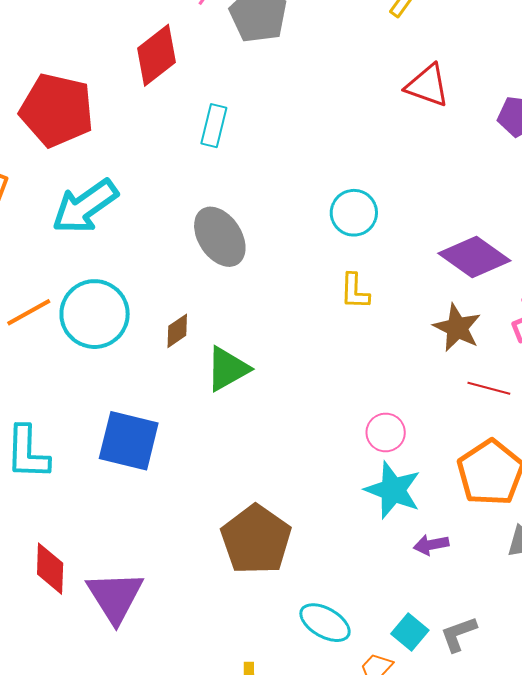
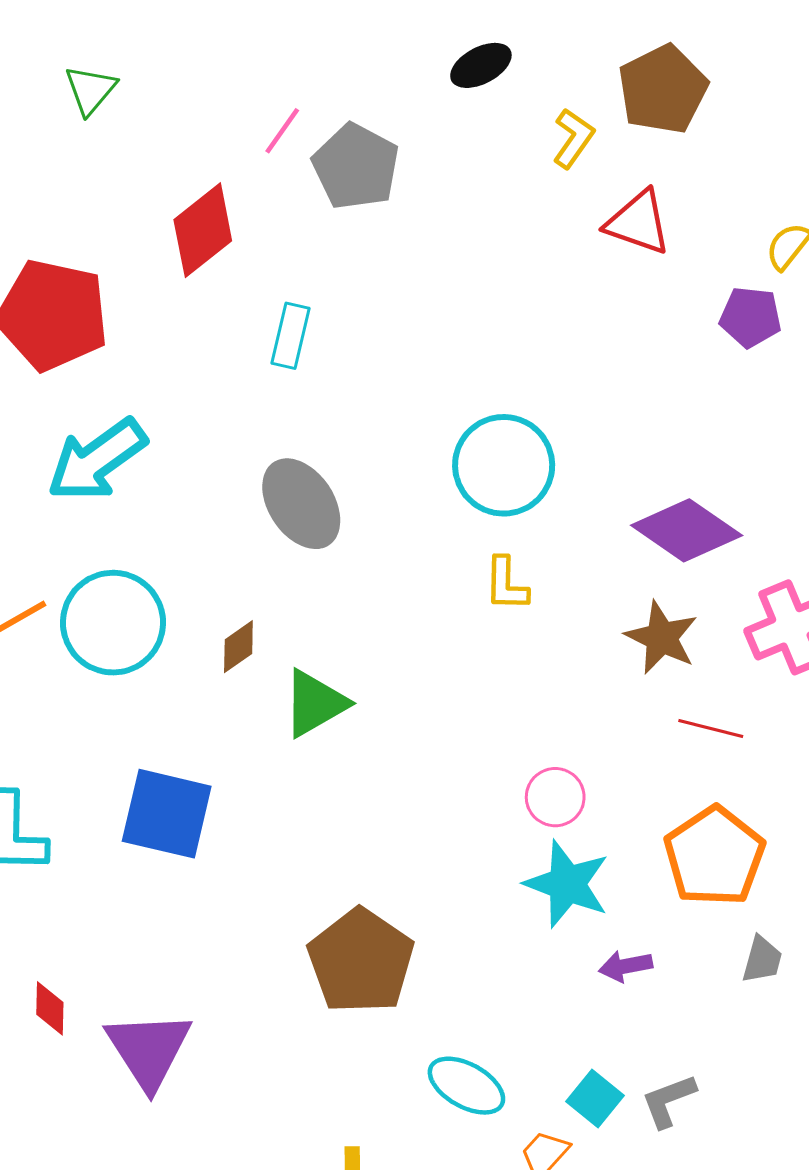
red triangle: (427, 86) -> (638, 222), moved
cyan circle: (354, 213) -> (504, 465), size x1.4
red diamond: (50, 569) -> (50, 1008), size x0.7

